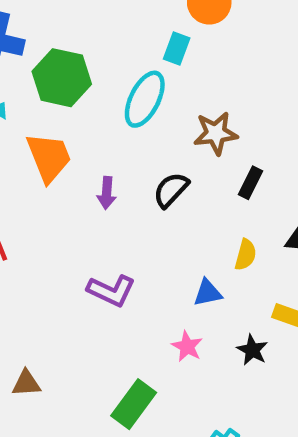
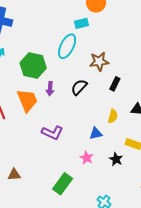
cyan rectangle: (177, 49) -> (81, 23), turned 56
green hexagon: (62, 78) -> (33, 65), moved
orange trapezoid: (49, 157) -> (27, 100), moved

